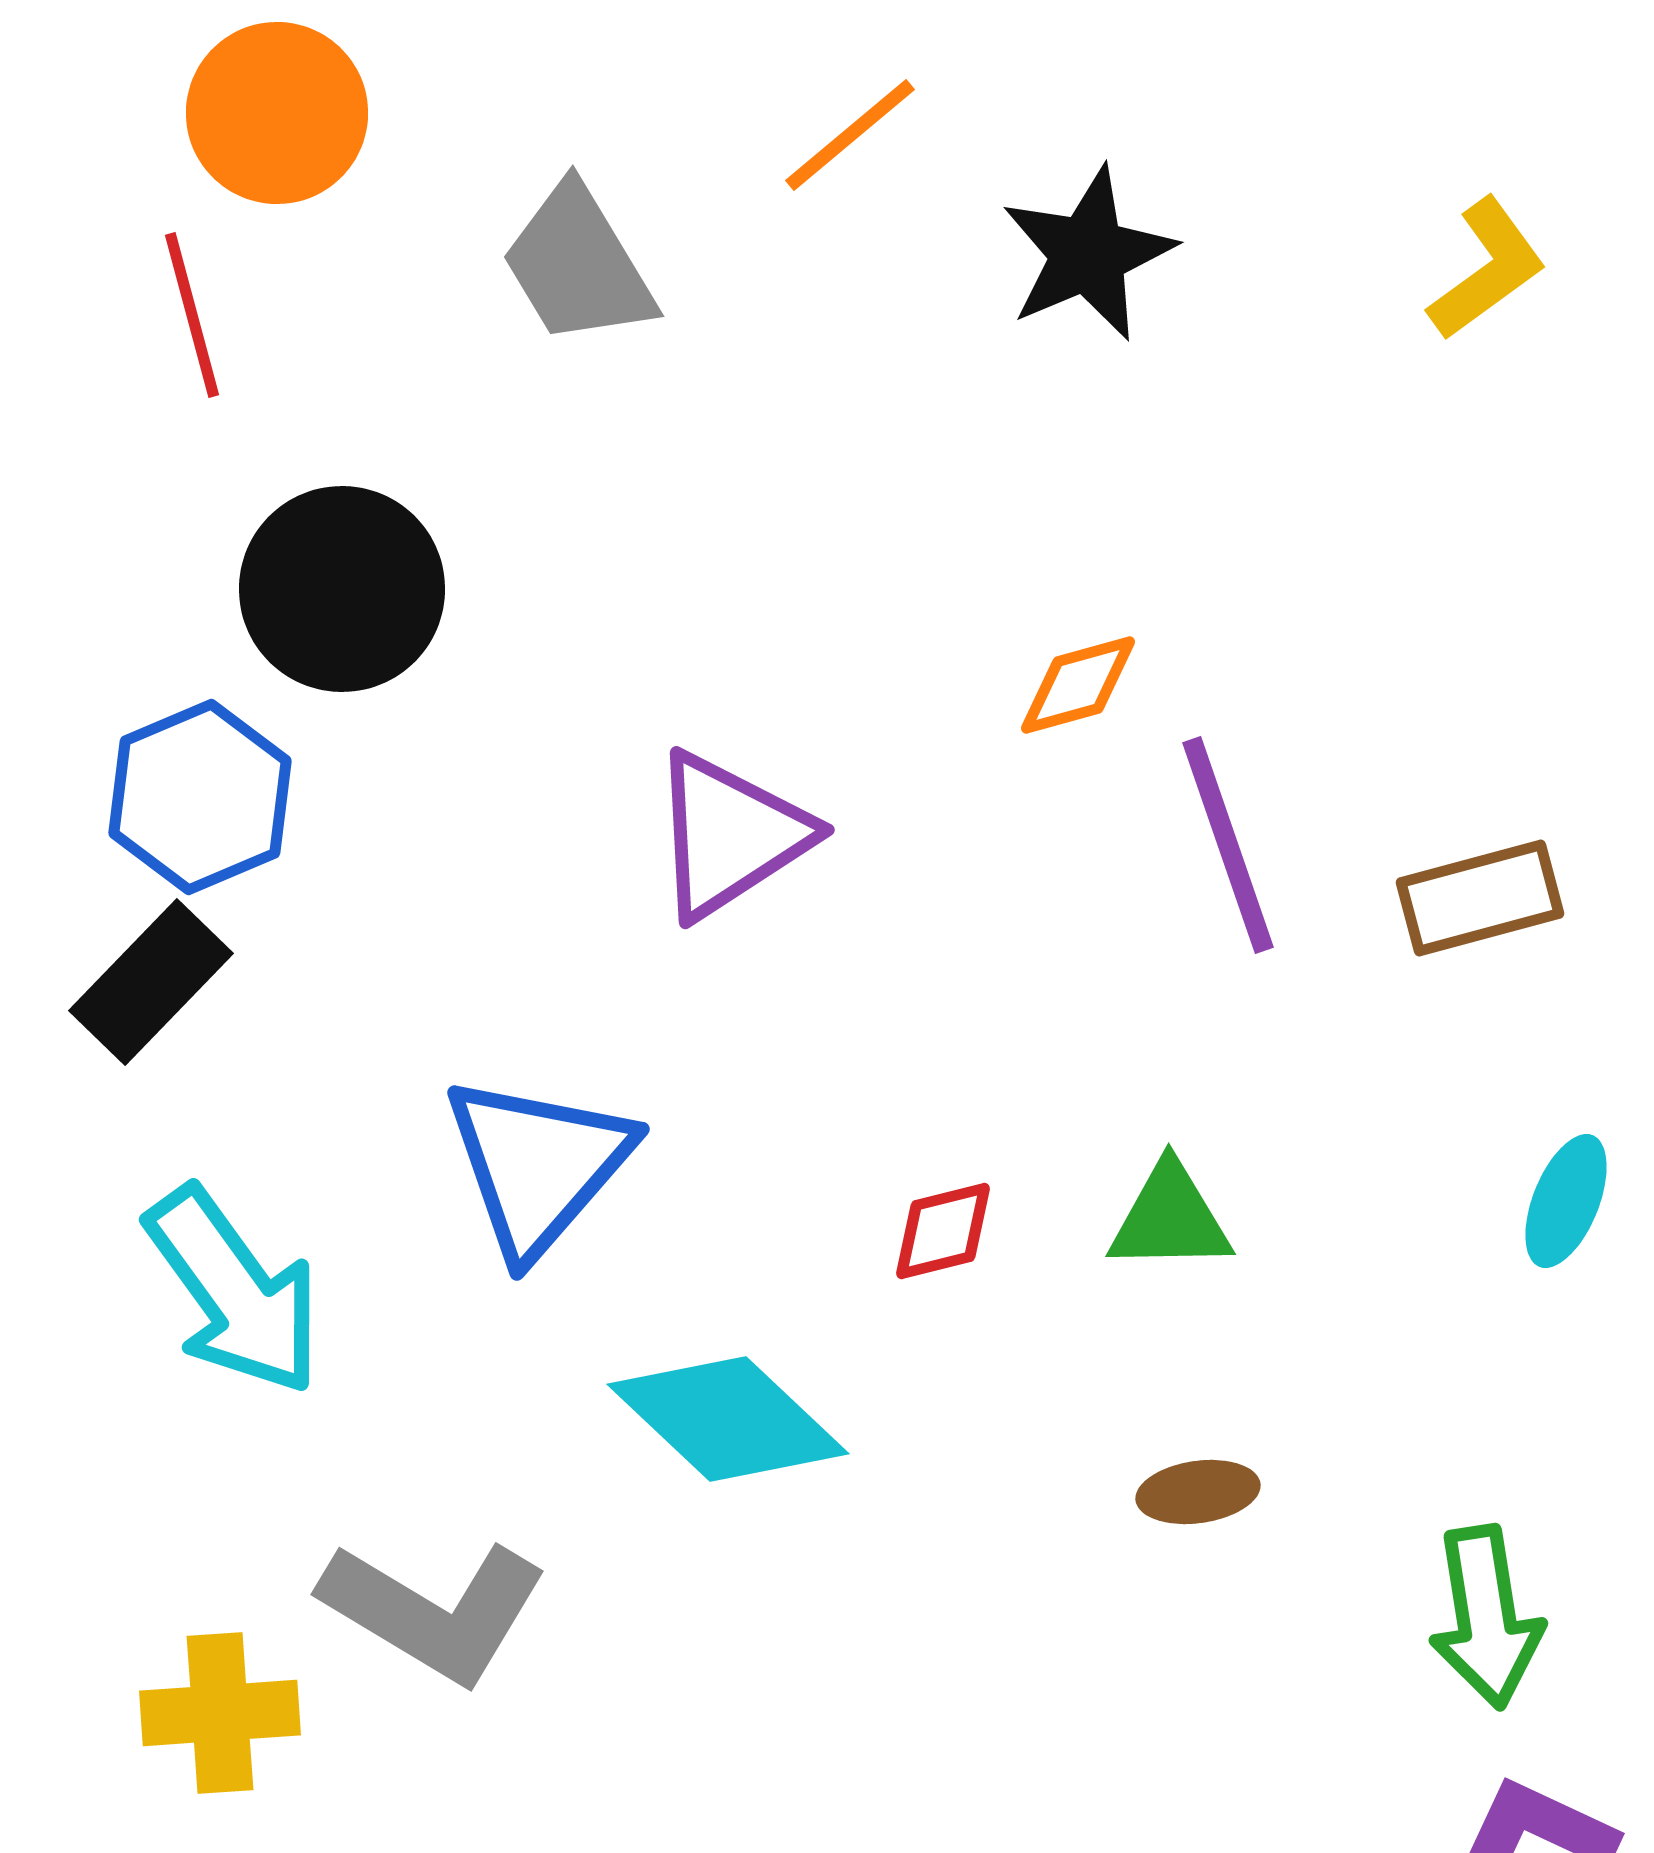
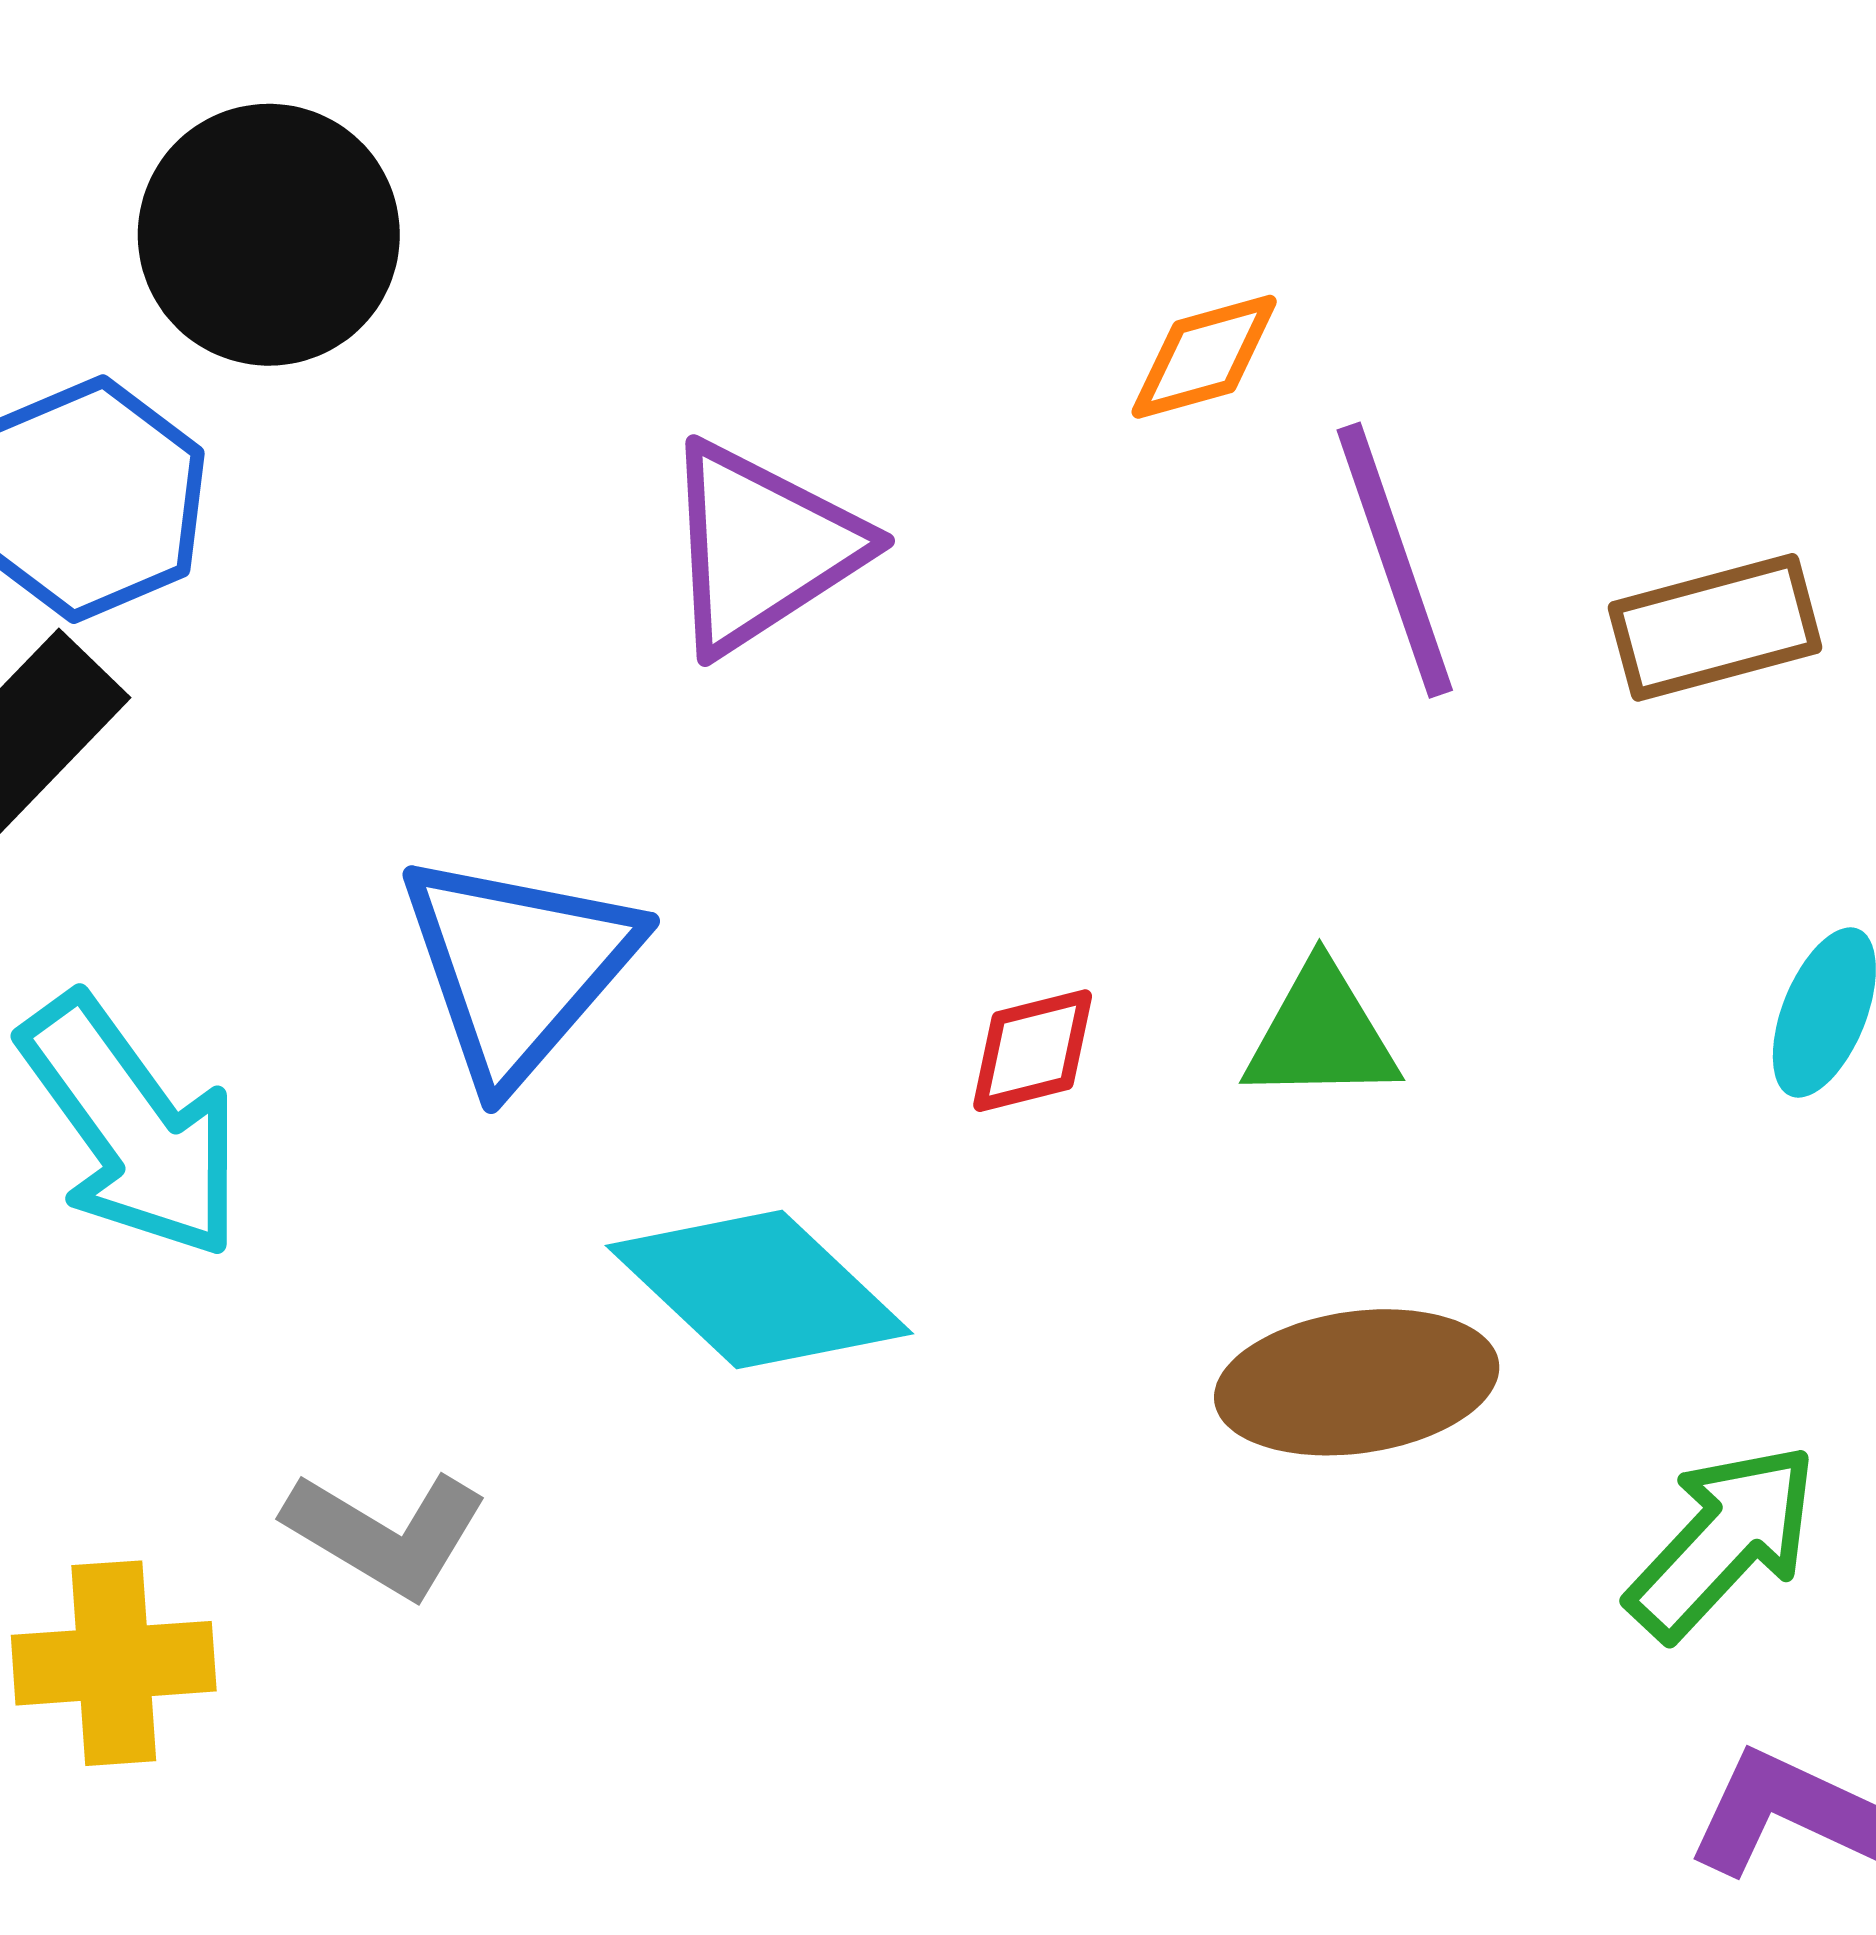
brown ellipse: (1198, 1492) -> (1357, 1382), size x1.8
gray L-shape: (434, 1611) -> (386, 1534), size x0.7
green arrow: (1486, 1617) -> (1723, 1541), turned -128

